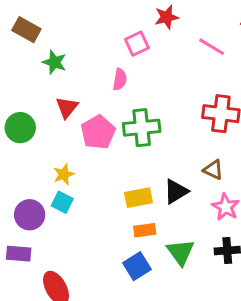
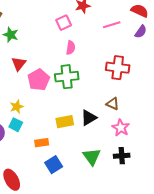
pink line: (212, 47) -> (112, 25), turned -48
pink semicircle: (120, 79) -> (71, 48), moved
orange rectangle: (145, 230) -> (42, 143), moved
blue square: (137, 266) -> (54, 165), moved

